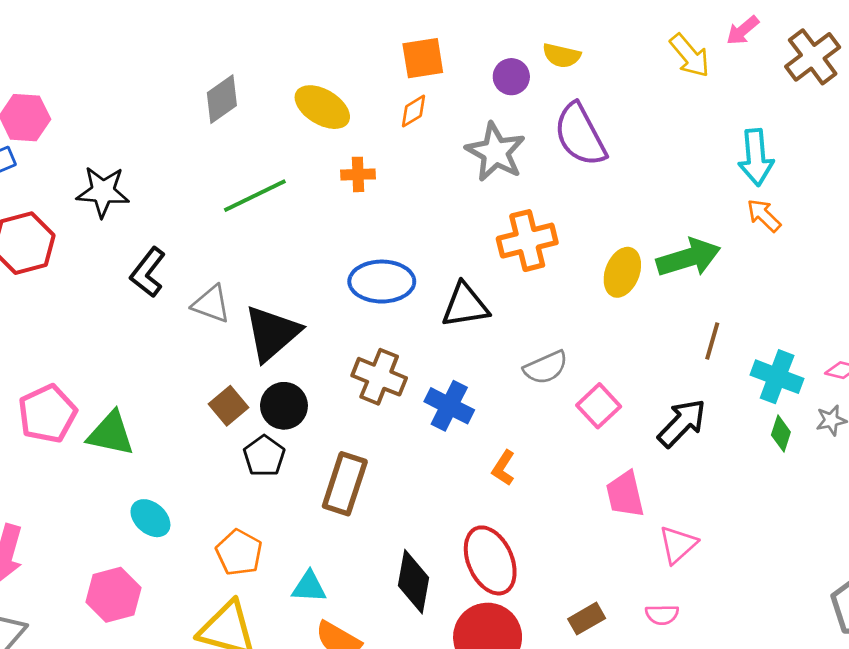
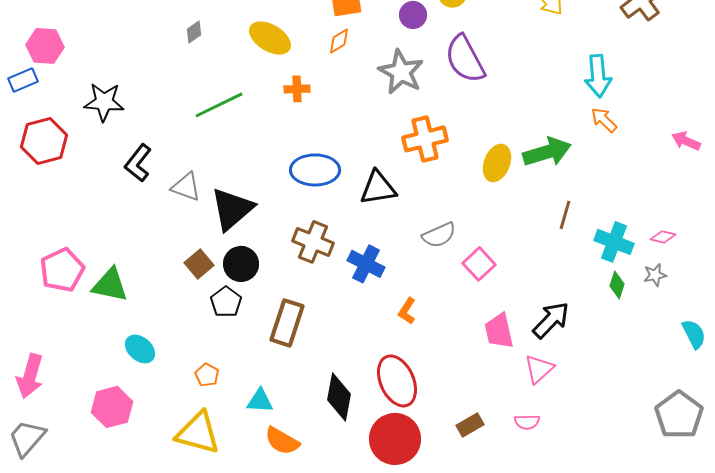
gray diamond: (222, 99) -> (194, 32), size x0.6
black arrow: (682, 423) -> (551, 320), moved
orange pentagon: (239, 553) -> (207, 375), size x0.7

